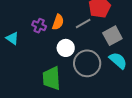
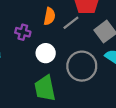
orange semicircle: (58, 22) -> (49, 16), moved
white circle: (66, 48) -> (46, 53), moved

